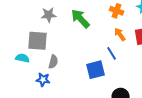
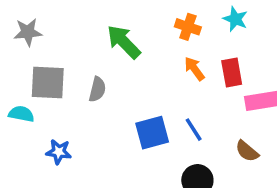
gray star: (49, 15) -> (28, 32), moved
blue line: (112, 53) -> (194, 130), moved
gray semicircle: (53, 62) -> (97, 89), moved

